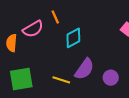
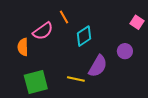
purple circle: (111, 78) -> (125, 51), moved

